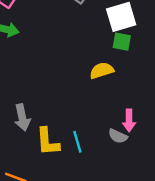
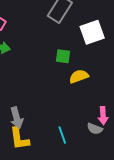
green square: (122, 42) -> (63, 56), moved
yellow L-shape: (48, 142) -> (19, 139), moved

